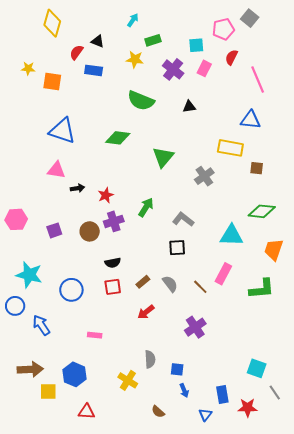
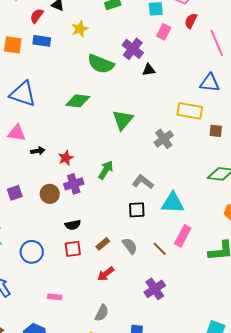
yellow star: (135, 59) -> (80, 29), moved, turned -30
purple cross: (173, 69) -> (133, 49), moved
blue rectangle: (94, 70) -> (42, 41), moved
cyan triangle: (231, 235) -> (173, 203), moved
gray semicircle: (150, 359) -> (102, 313), moved, turned 30

